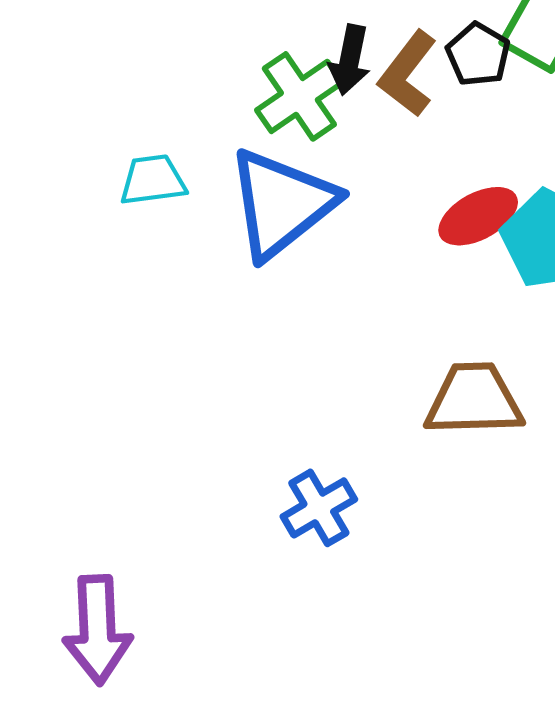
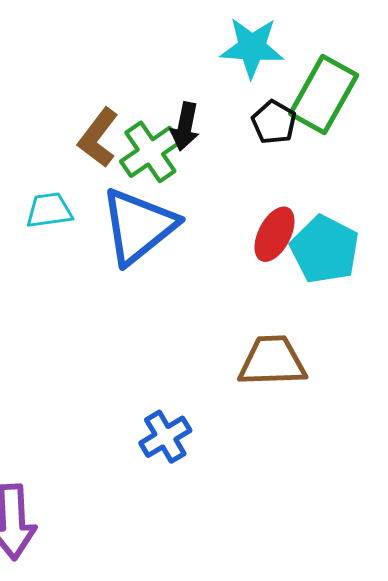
brown L-shape: (408, 74) -> (98, 138), moved
red ellipse: (478, 216) -> (275, 234), turned -34

